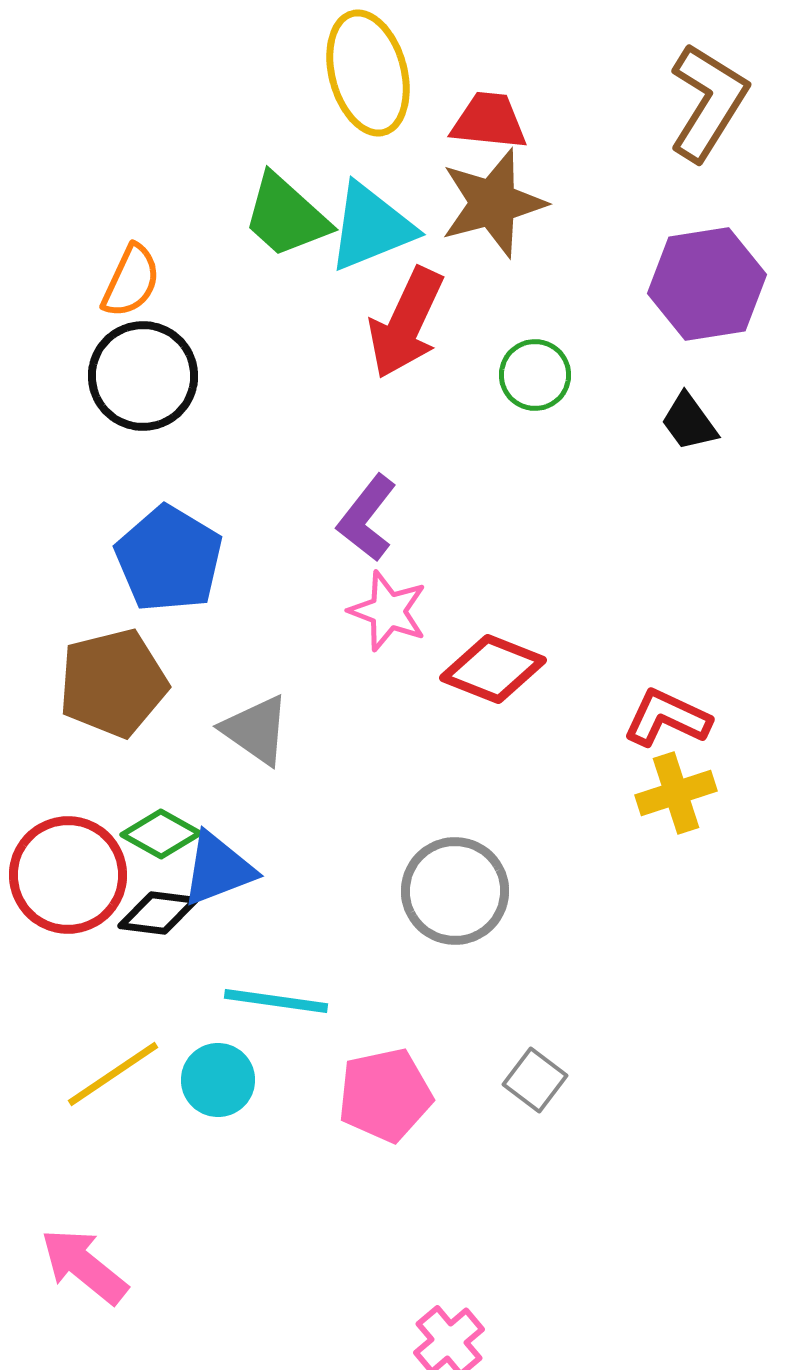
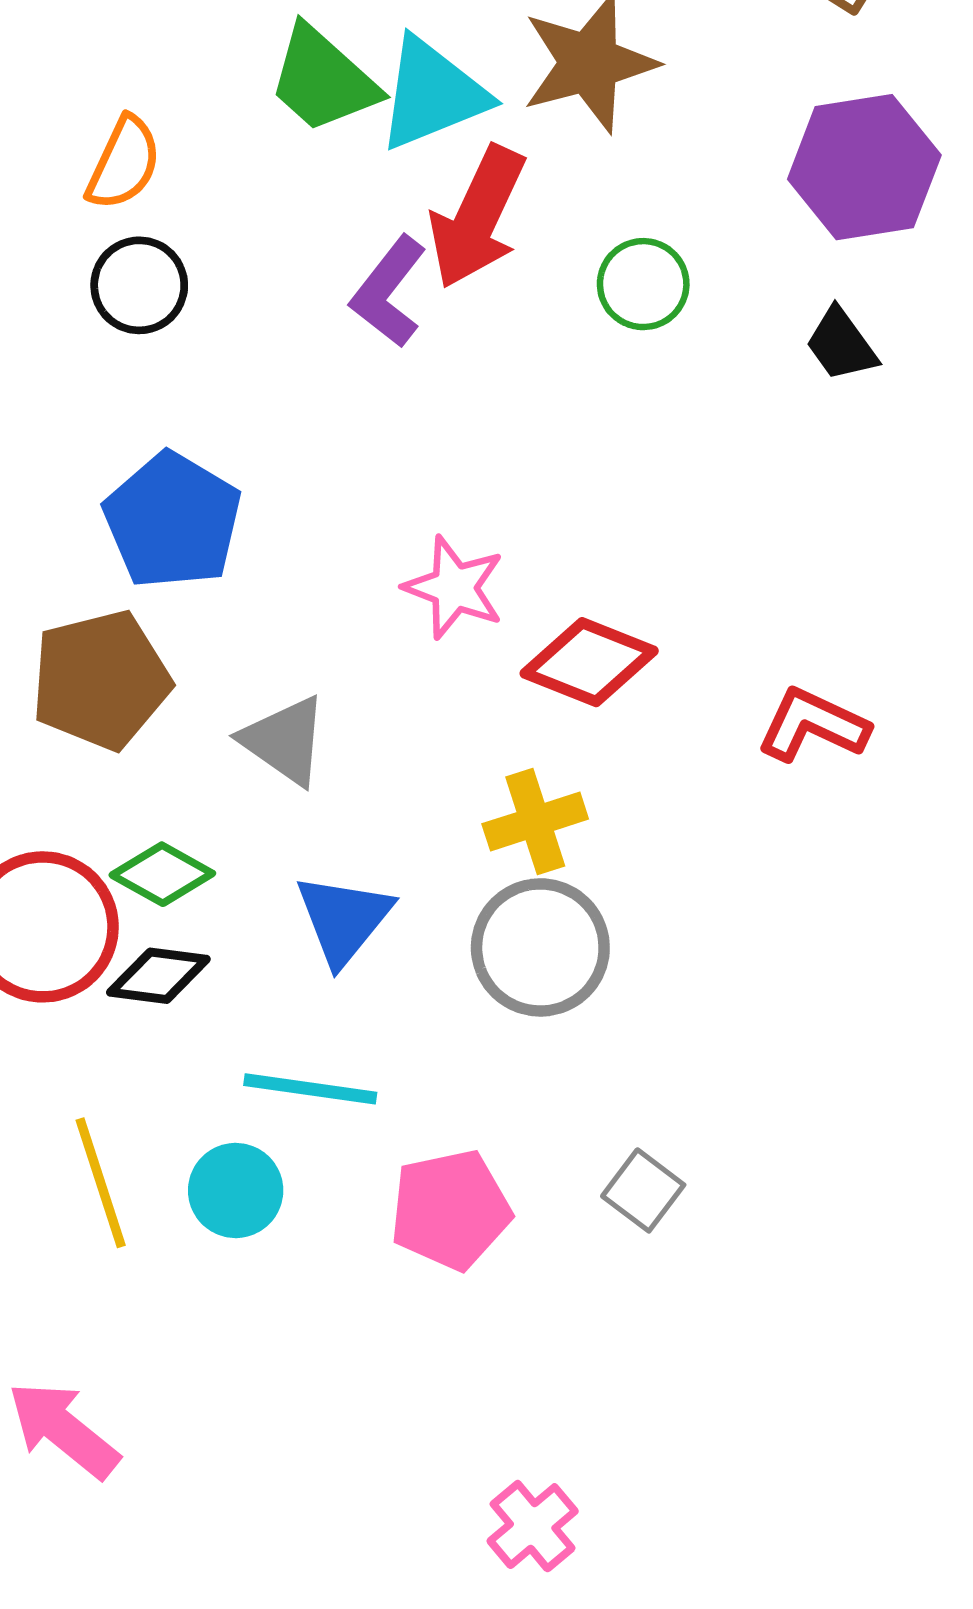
black circle: (143, 376) -> (139, 285), size x0.7
purple L-shape: (367, 518) -> (389, 292), moved
yellow cross: (676, 793) -> (535, 821), moved
blue triangle: (218, 869) -> (344, 919), moved, turned -30
yellow line: (113, 1074) -> (101, 1183), turned -74

